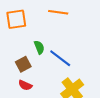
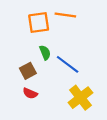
orange square: (16, 19) -> (39, 23), moved

